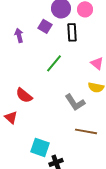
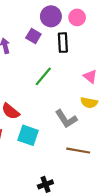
cyan square: (40, 147) -> (28, 135), moved

